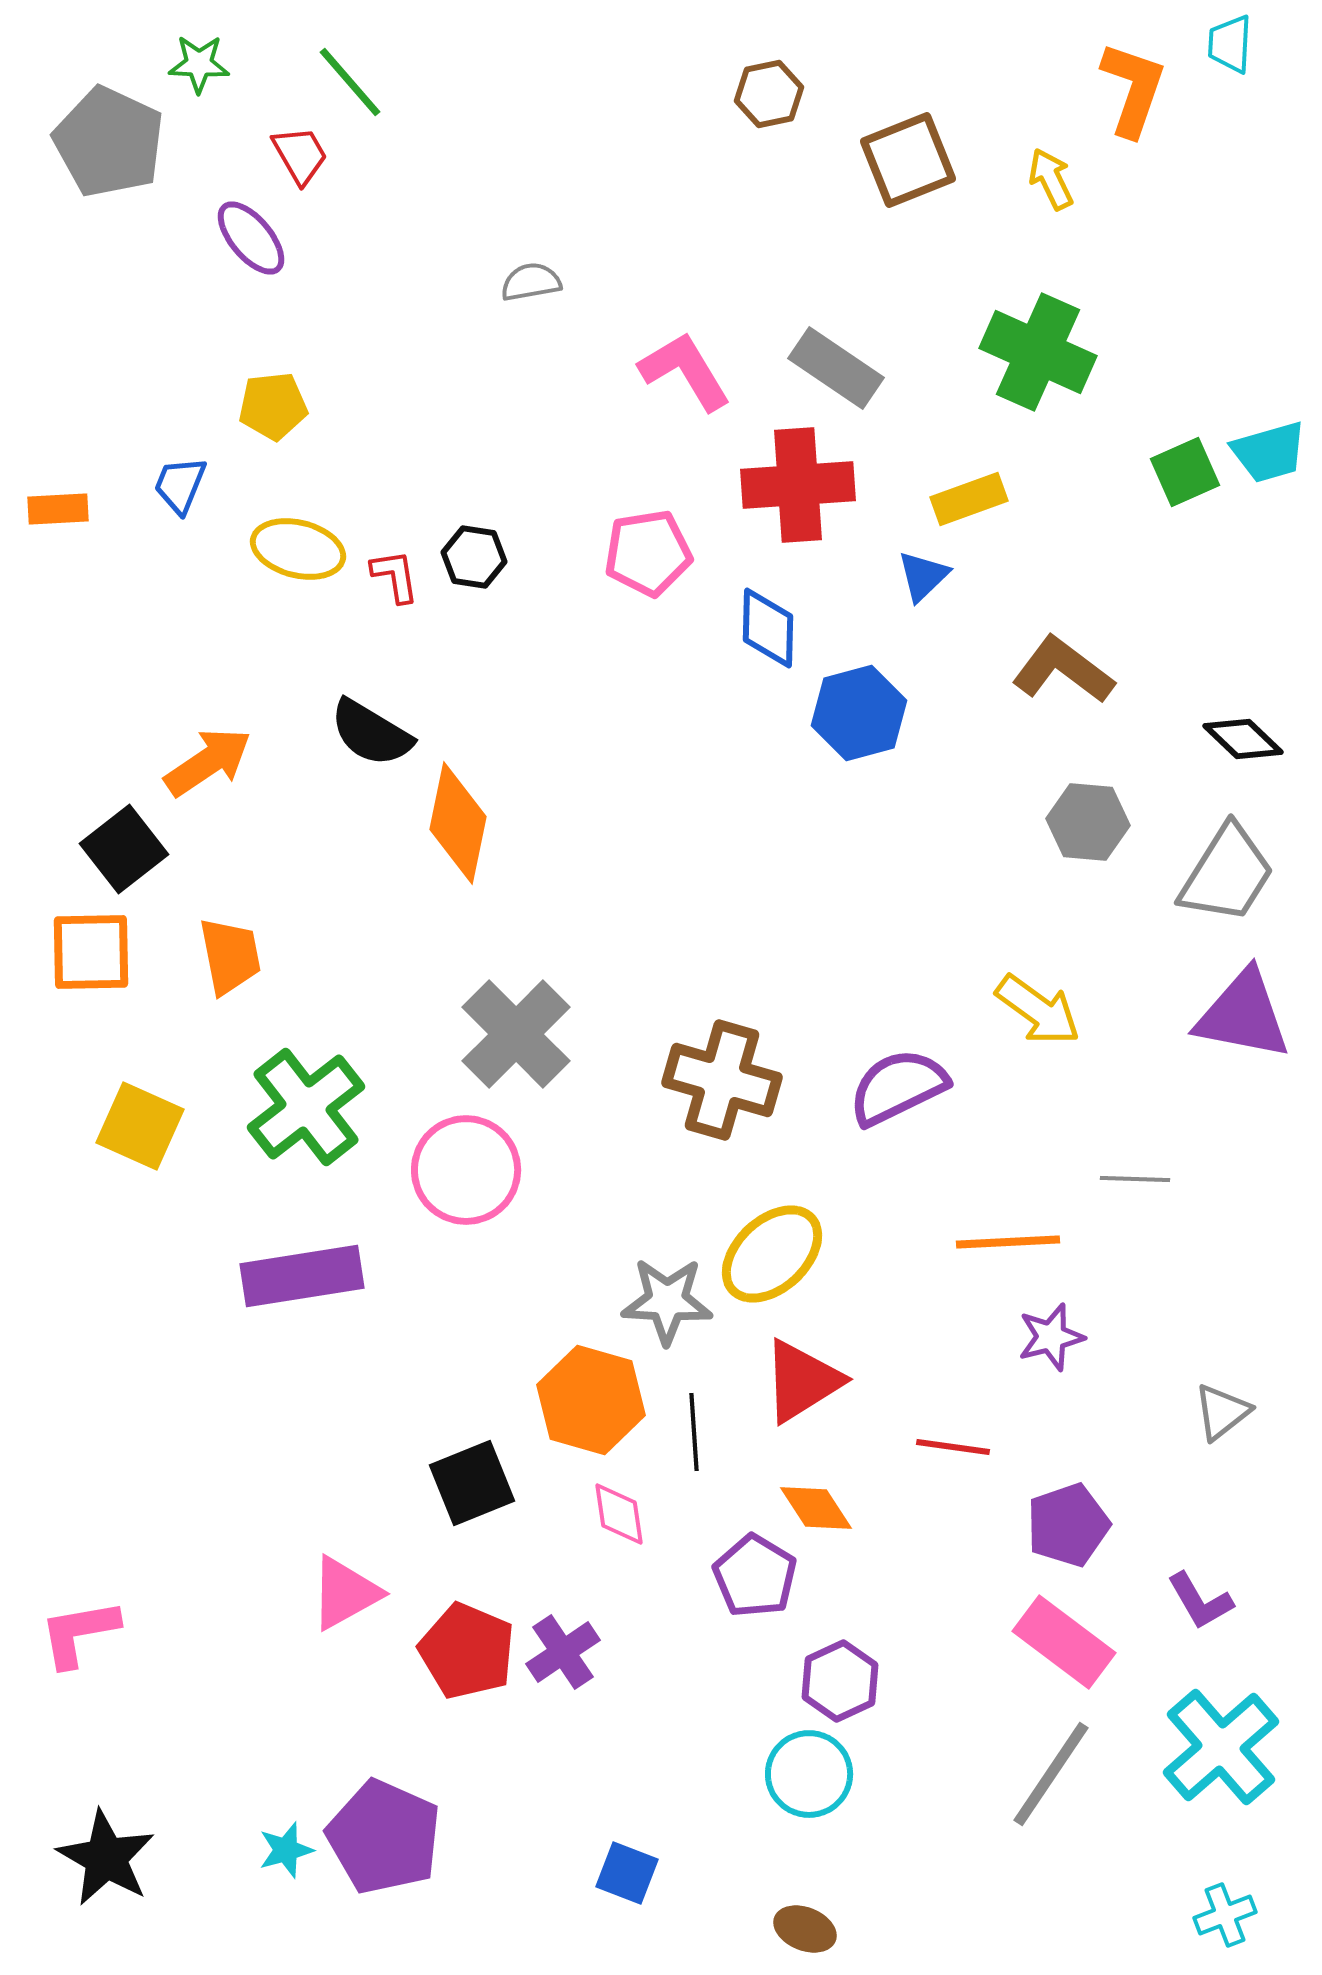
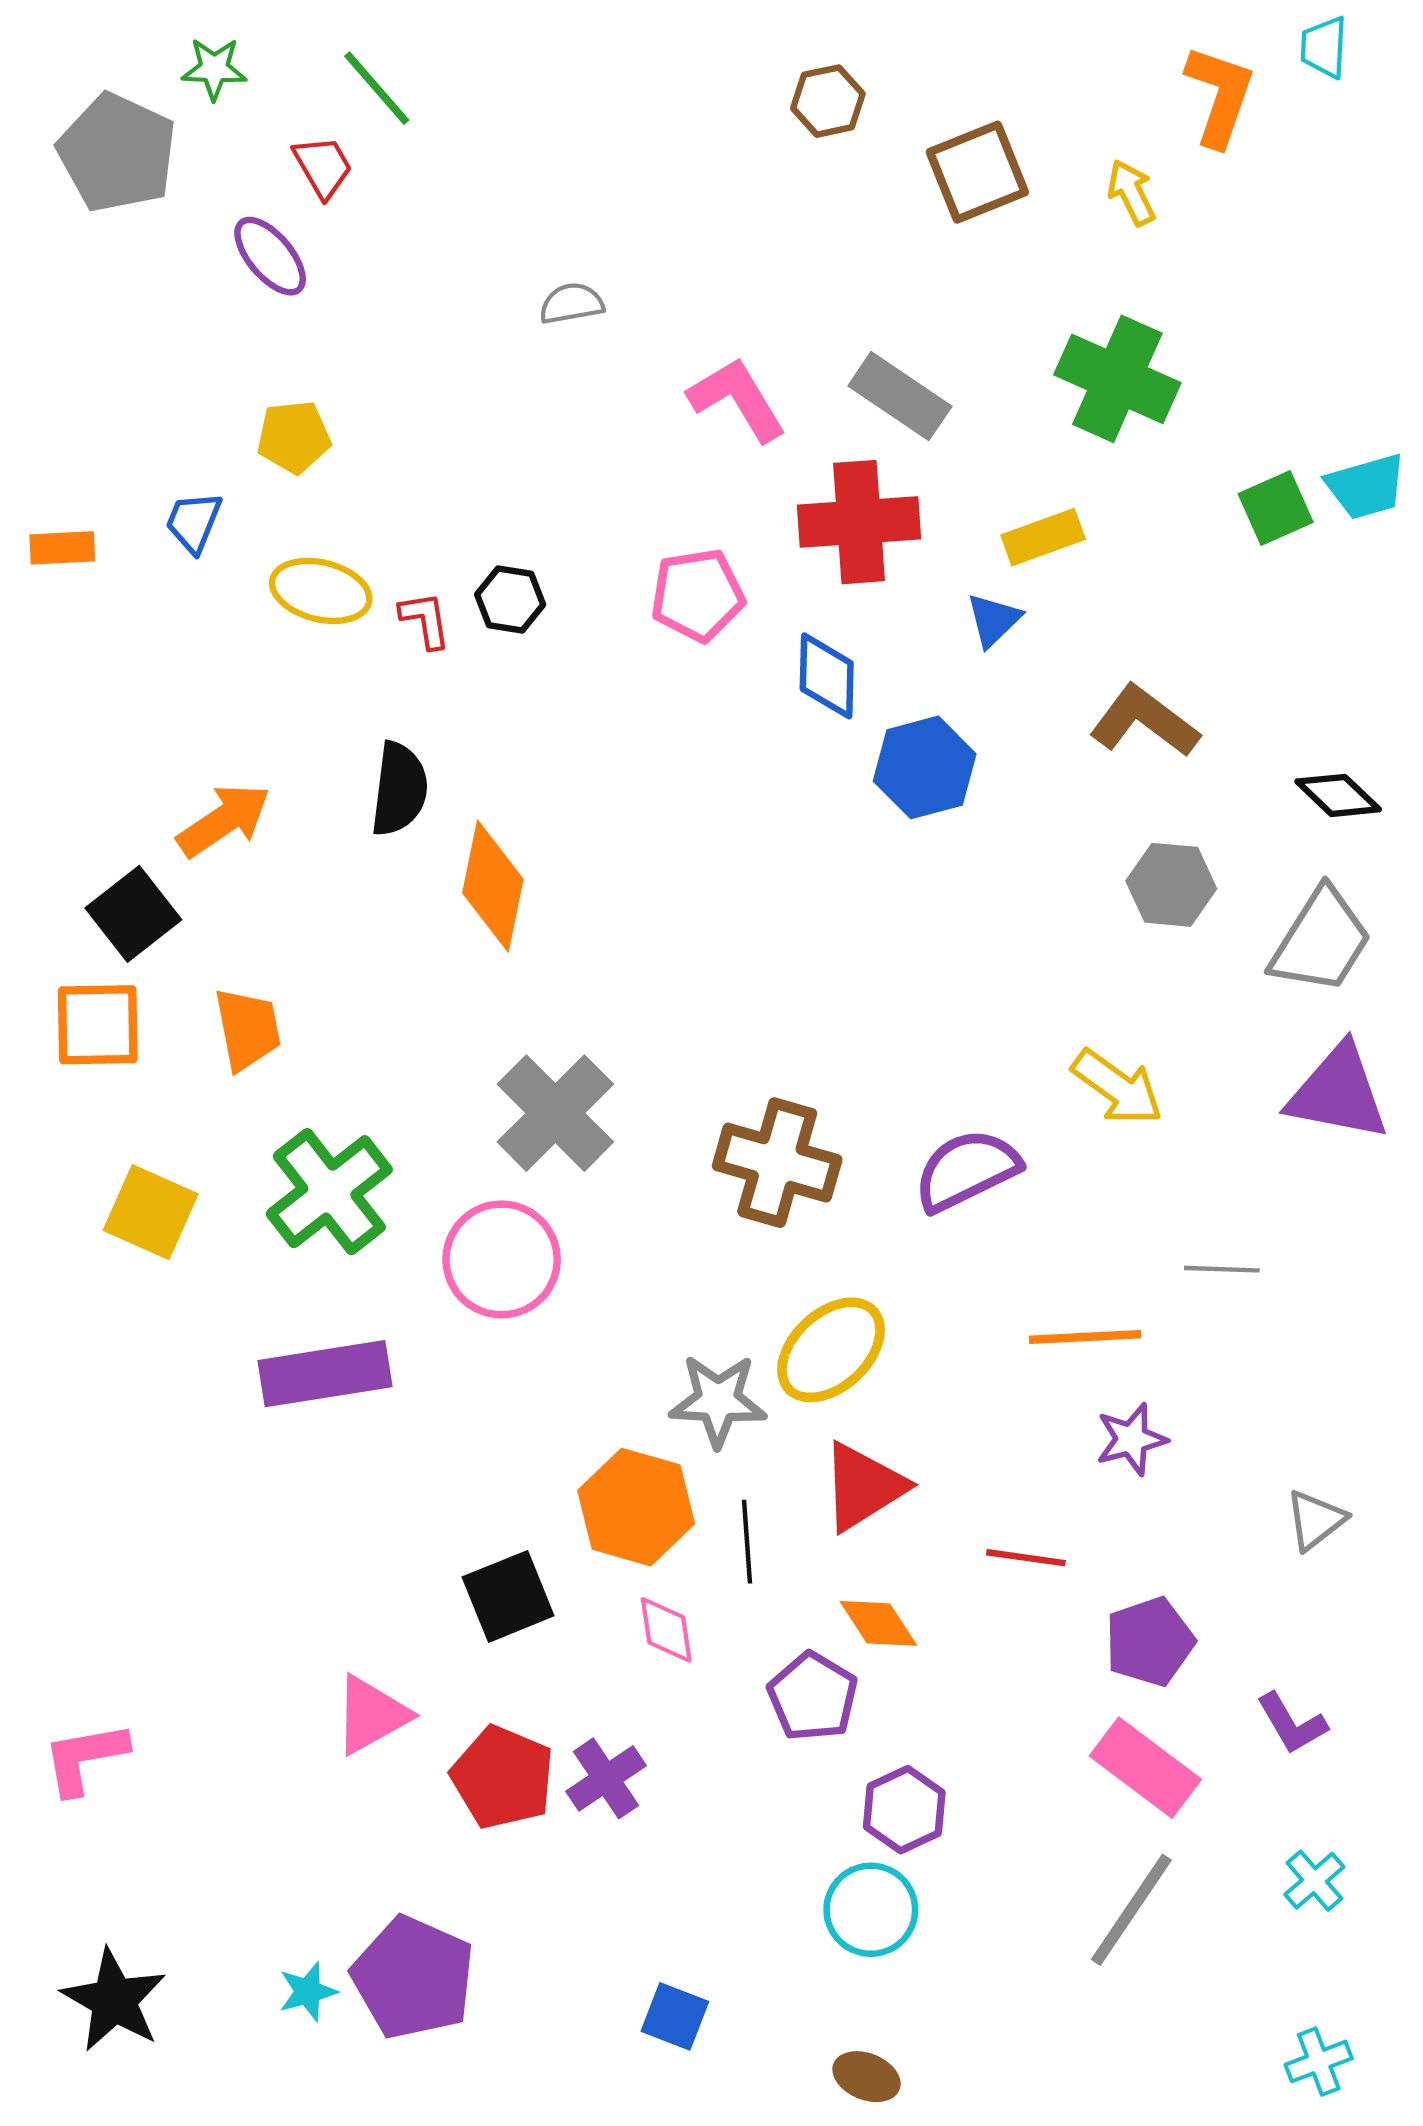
black semicircle: (371, 733) -> (399, 789), turned -114
cyan cross: (1221, 1747) -> (1314, 1881), size x0.5

